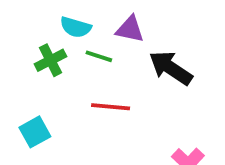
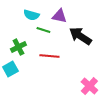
green cross: (50, 60) -> (18, 47), moved

